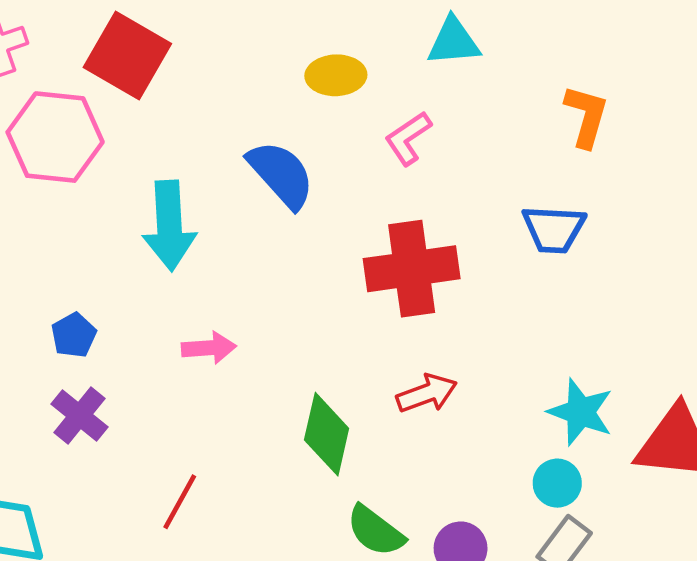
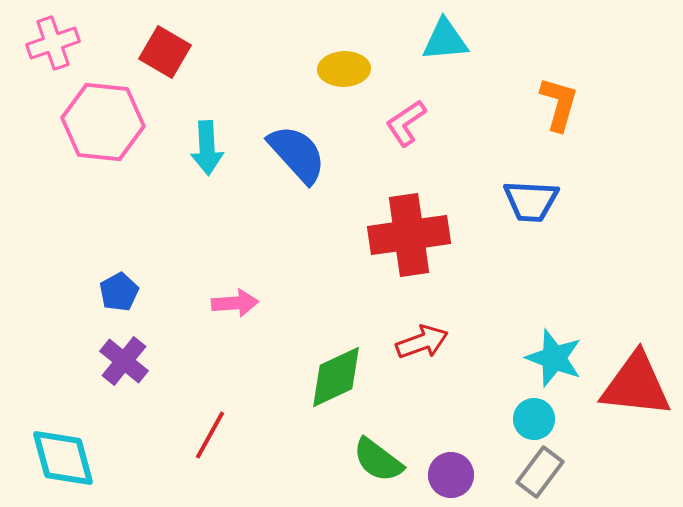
red square: (127, 55) -> (165, 52), size x0.7
cyan arrow: (169, 226) -> (207, 148), moved, size x0.7
green diamond: (327, 434) -> (336, 377), turned 52

